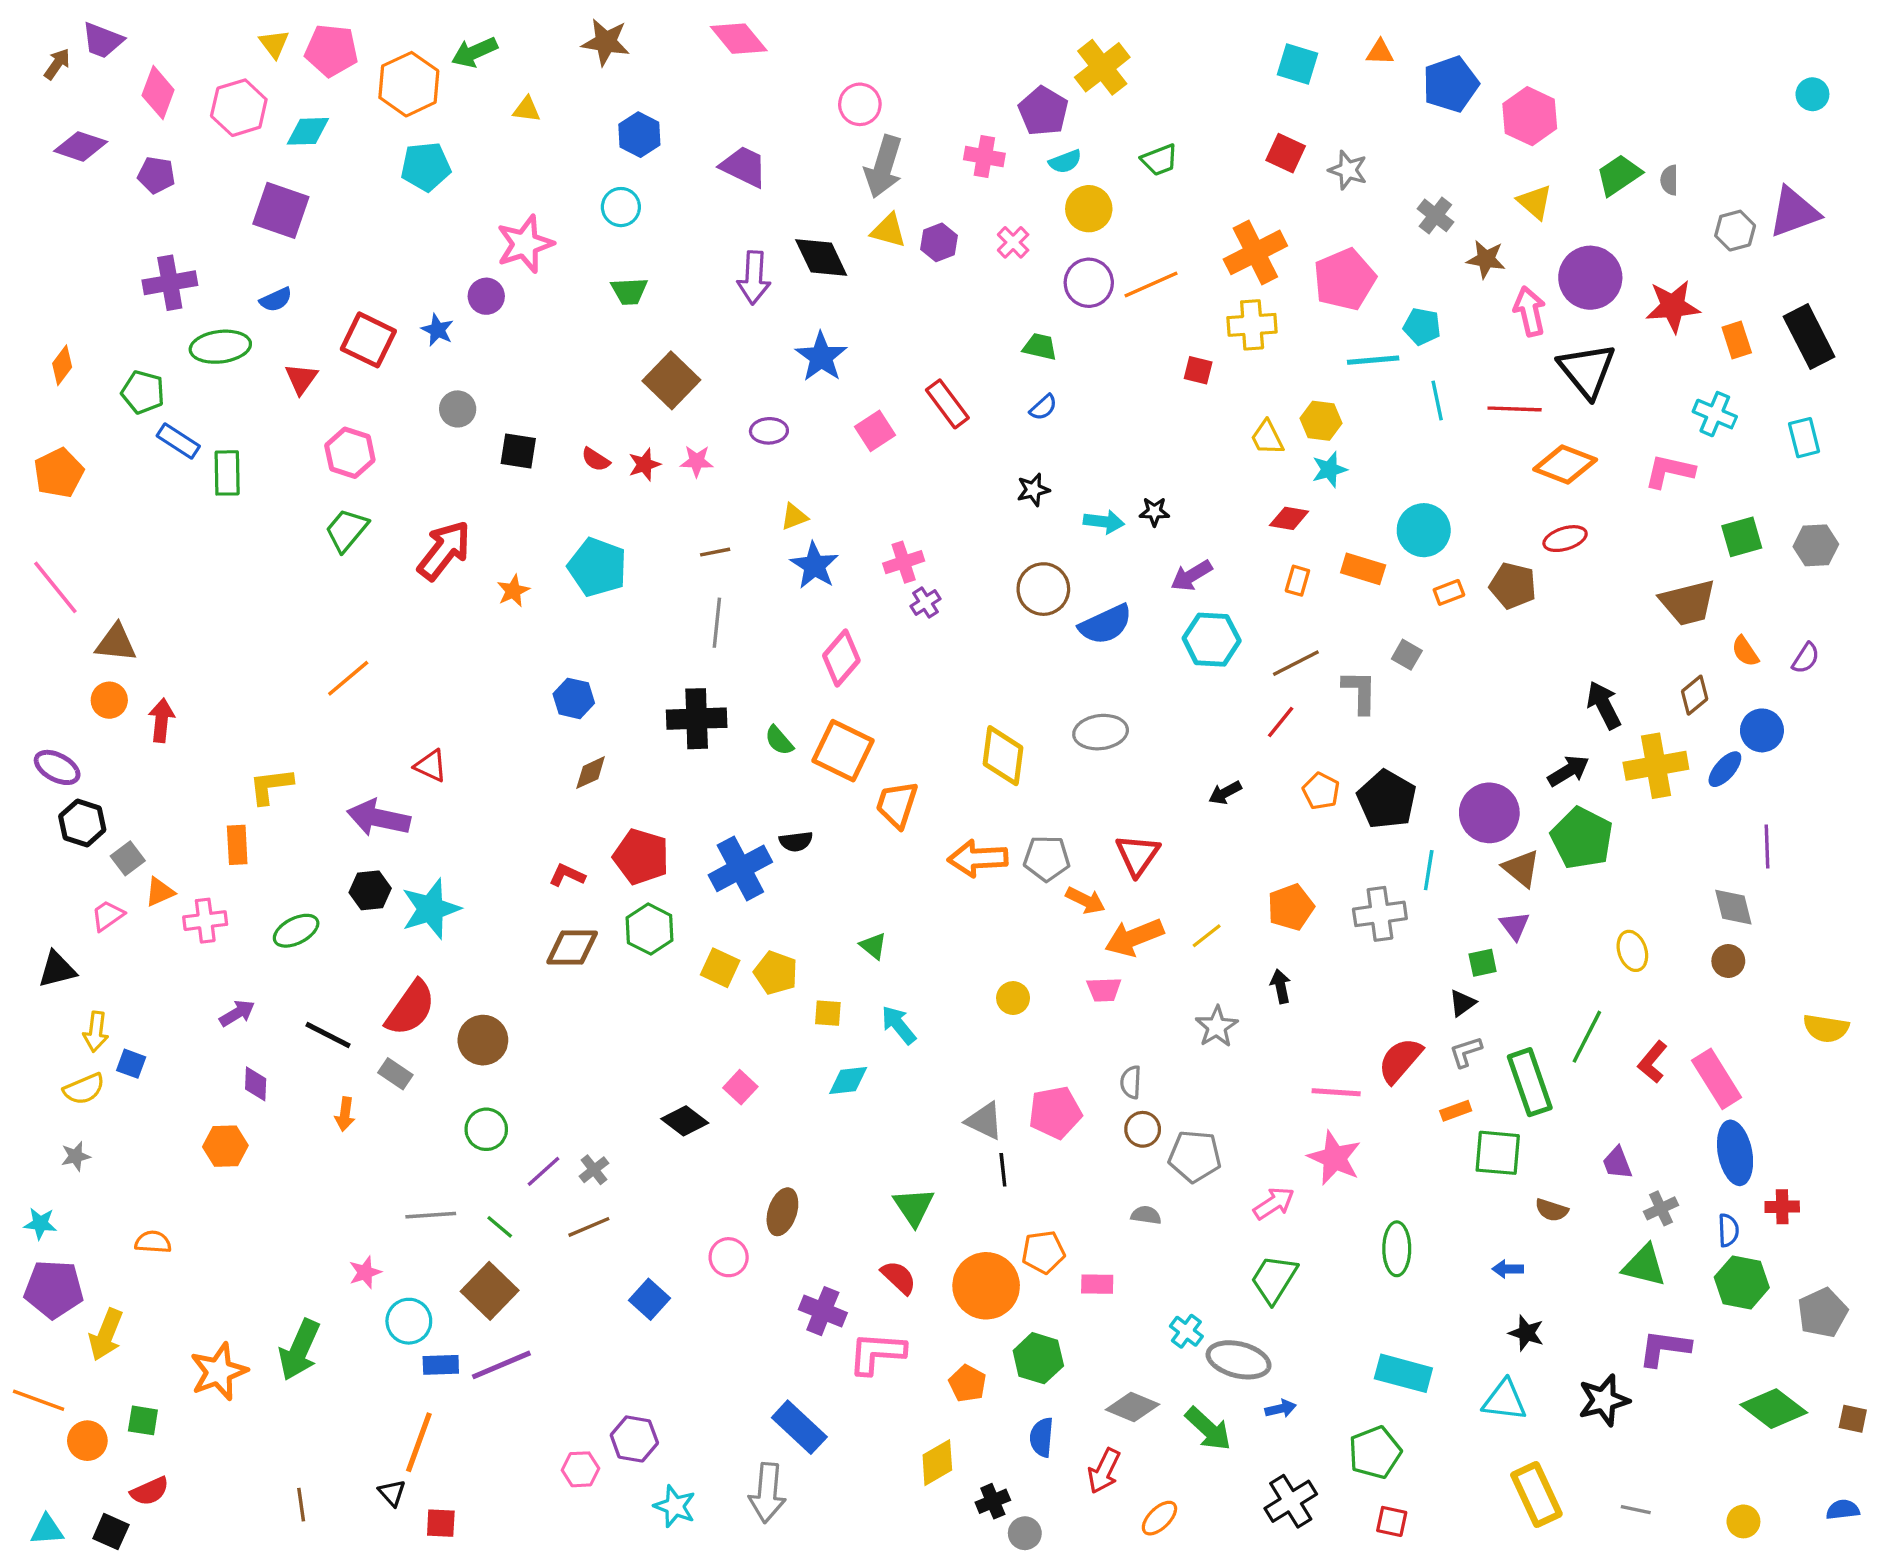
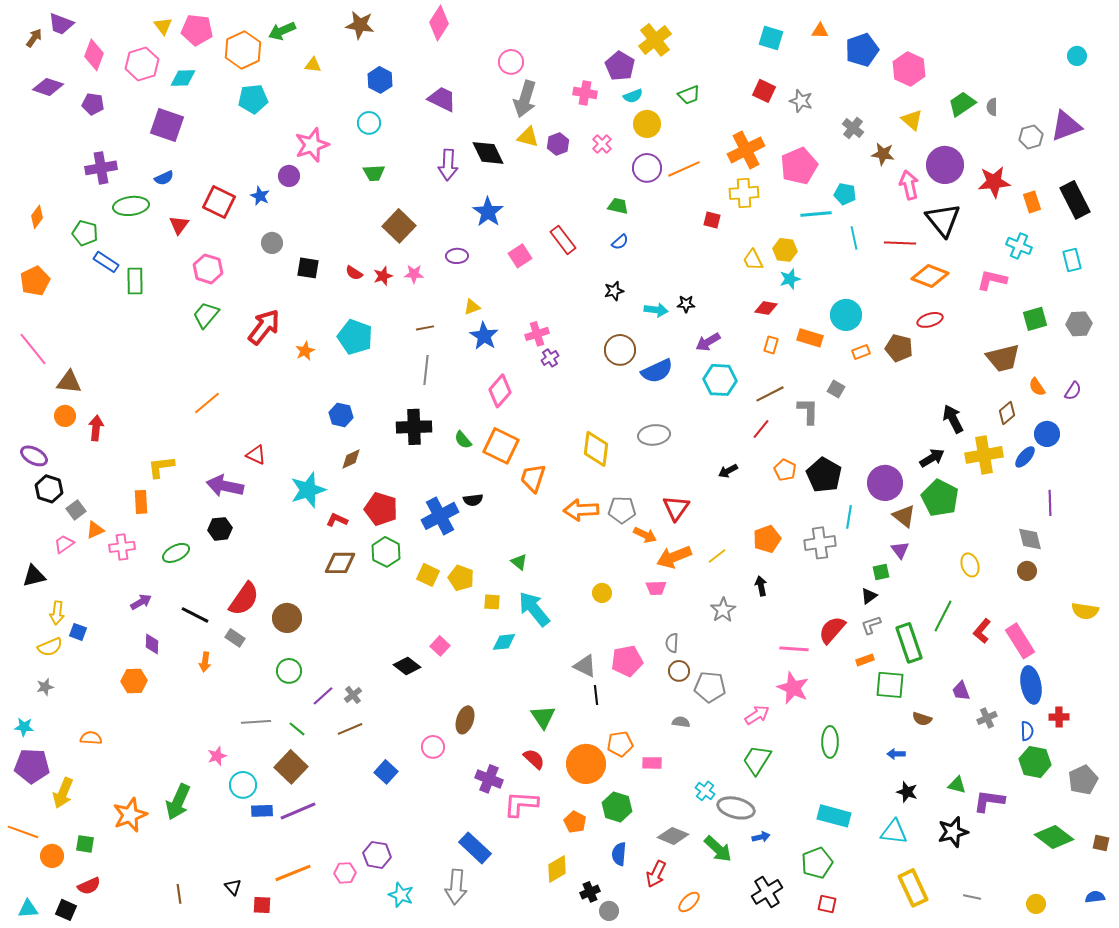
pink diamond: (739, 39) -> (439, 23), turned 72
cyan star: (431, 909) -> (308, 490), moved
cyan arrow: (899, 1025) -> (534, 609), size x1.5
green triangle: (1644, 1266) -> (957, 785), moved, size x0.7
orange line: (419, 1442) -> (293, 873), moved, turned 48

